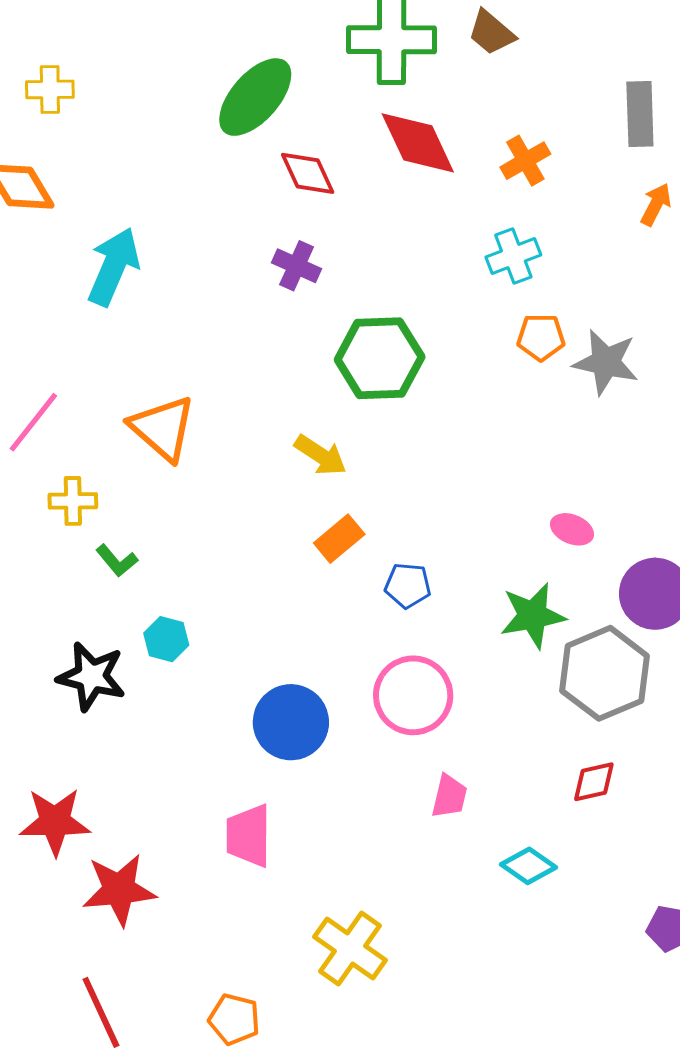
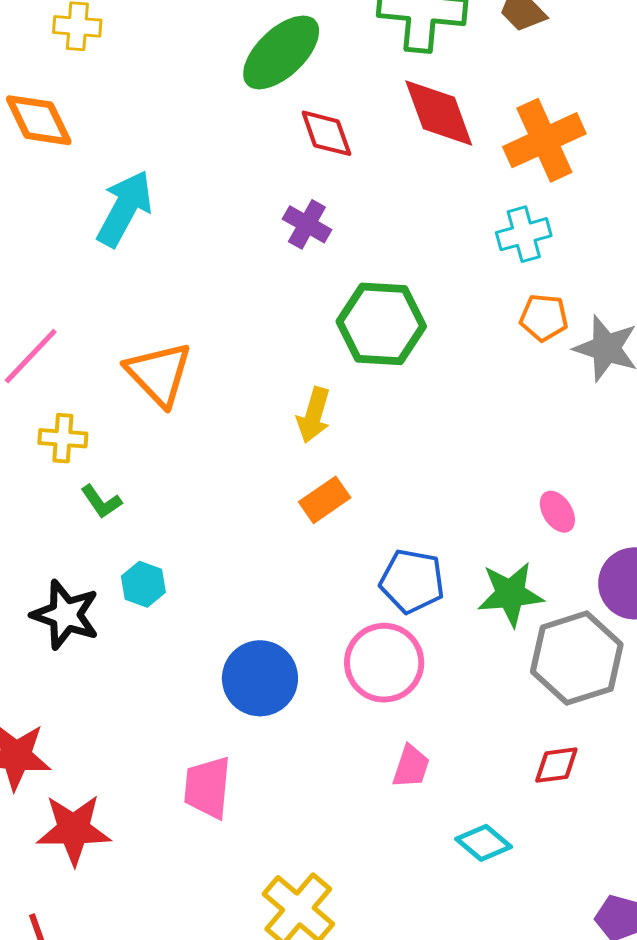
orange cross: (525, 161) -> (544, 140), size x1.6
yellow arrow: (321, 455) -> (314, 415), turned 68
pink ellipse: (572, 529) -> (557, 512), turned 30
blue pentagon: (408, 585) -> (412, 581), moved, size x1.4

